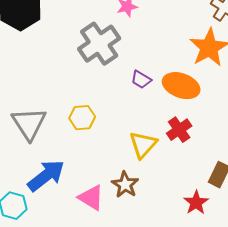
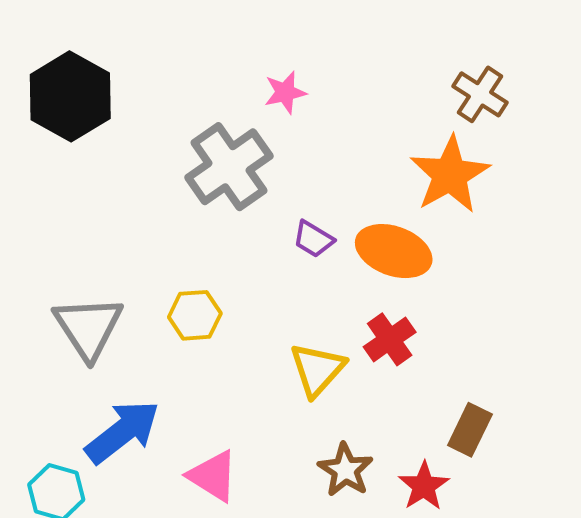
brown star: (125, 185) -> (345, 470), moved

